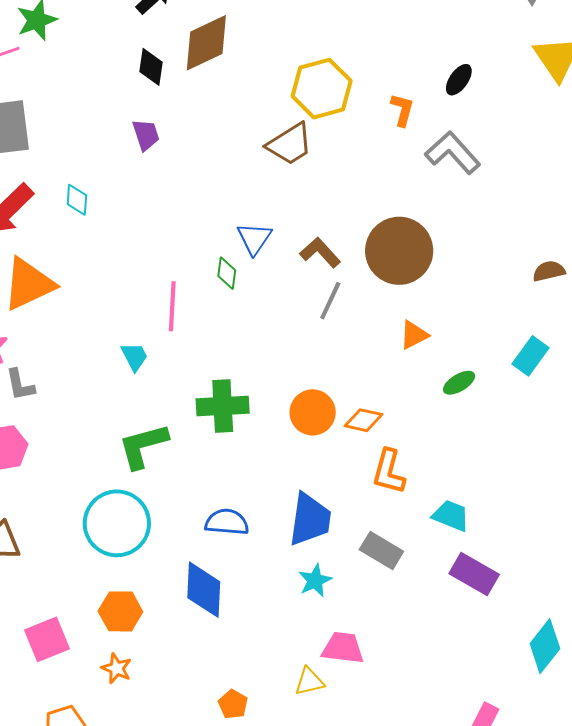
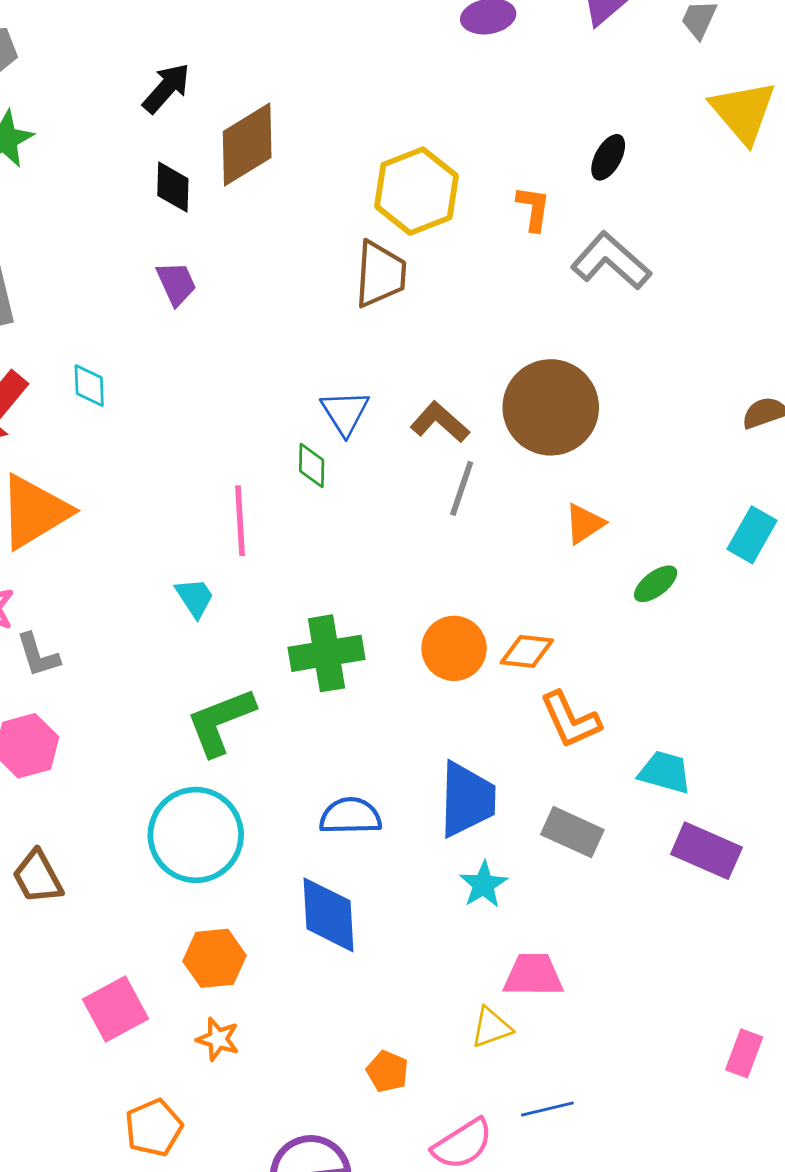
brown trapezoid: (290, 144) -> (380, 274), turned -48
orange L-shape: (389, 472) -> (570, 720), turned -33

